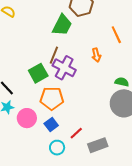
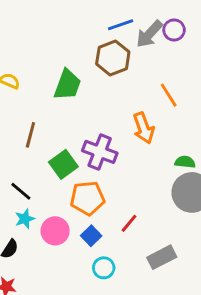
green trapezoid: (62, 25) -> (67, 85), moved
brown line: (54, 55) -> (30, 135), moved
orange arrow: (96, 55) -> (144, 128), size x1.5
red line: (76, 133) -> (129, 223), moved

